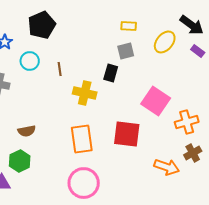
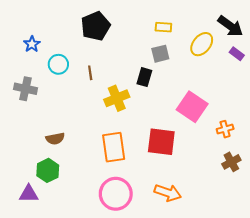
black pentagon: (42, 25) -> (96, 26), moved
yellow cross: (85, 93) -> (117, 98), turned -35
orange cross: (187, 122) -> (225, 129), size x0.7
orange arrow: (167, 167) -> (168, 193), moved

